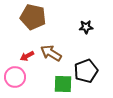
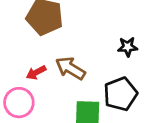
black star: (86, 27) -> (128, 47), moved

